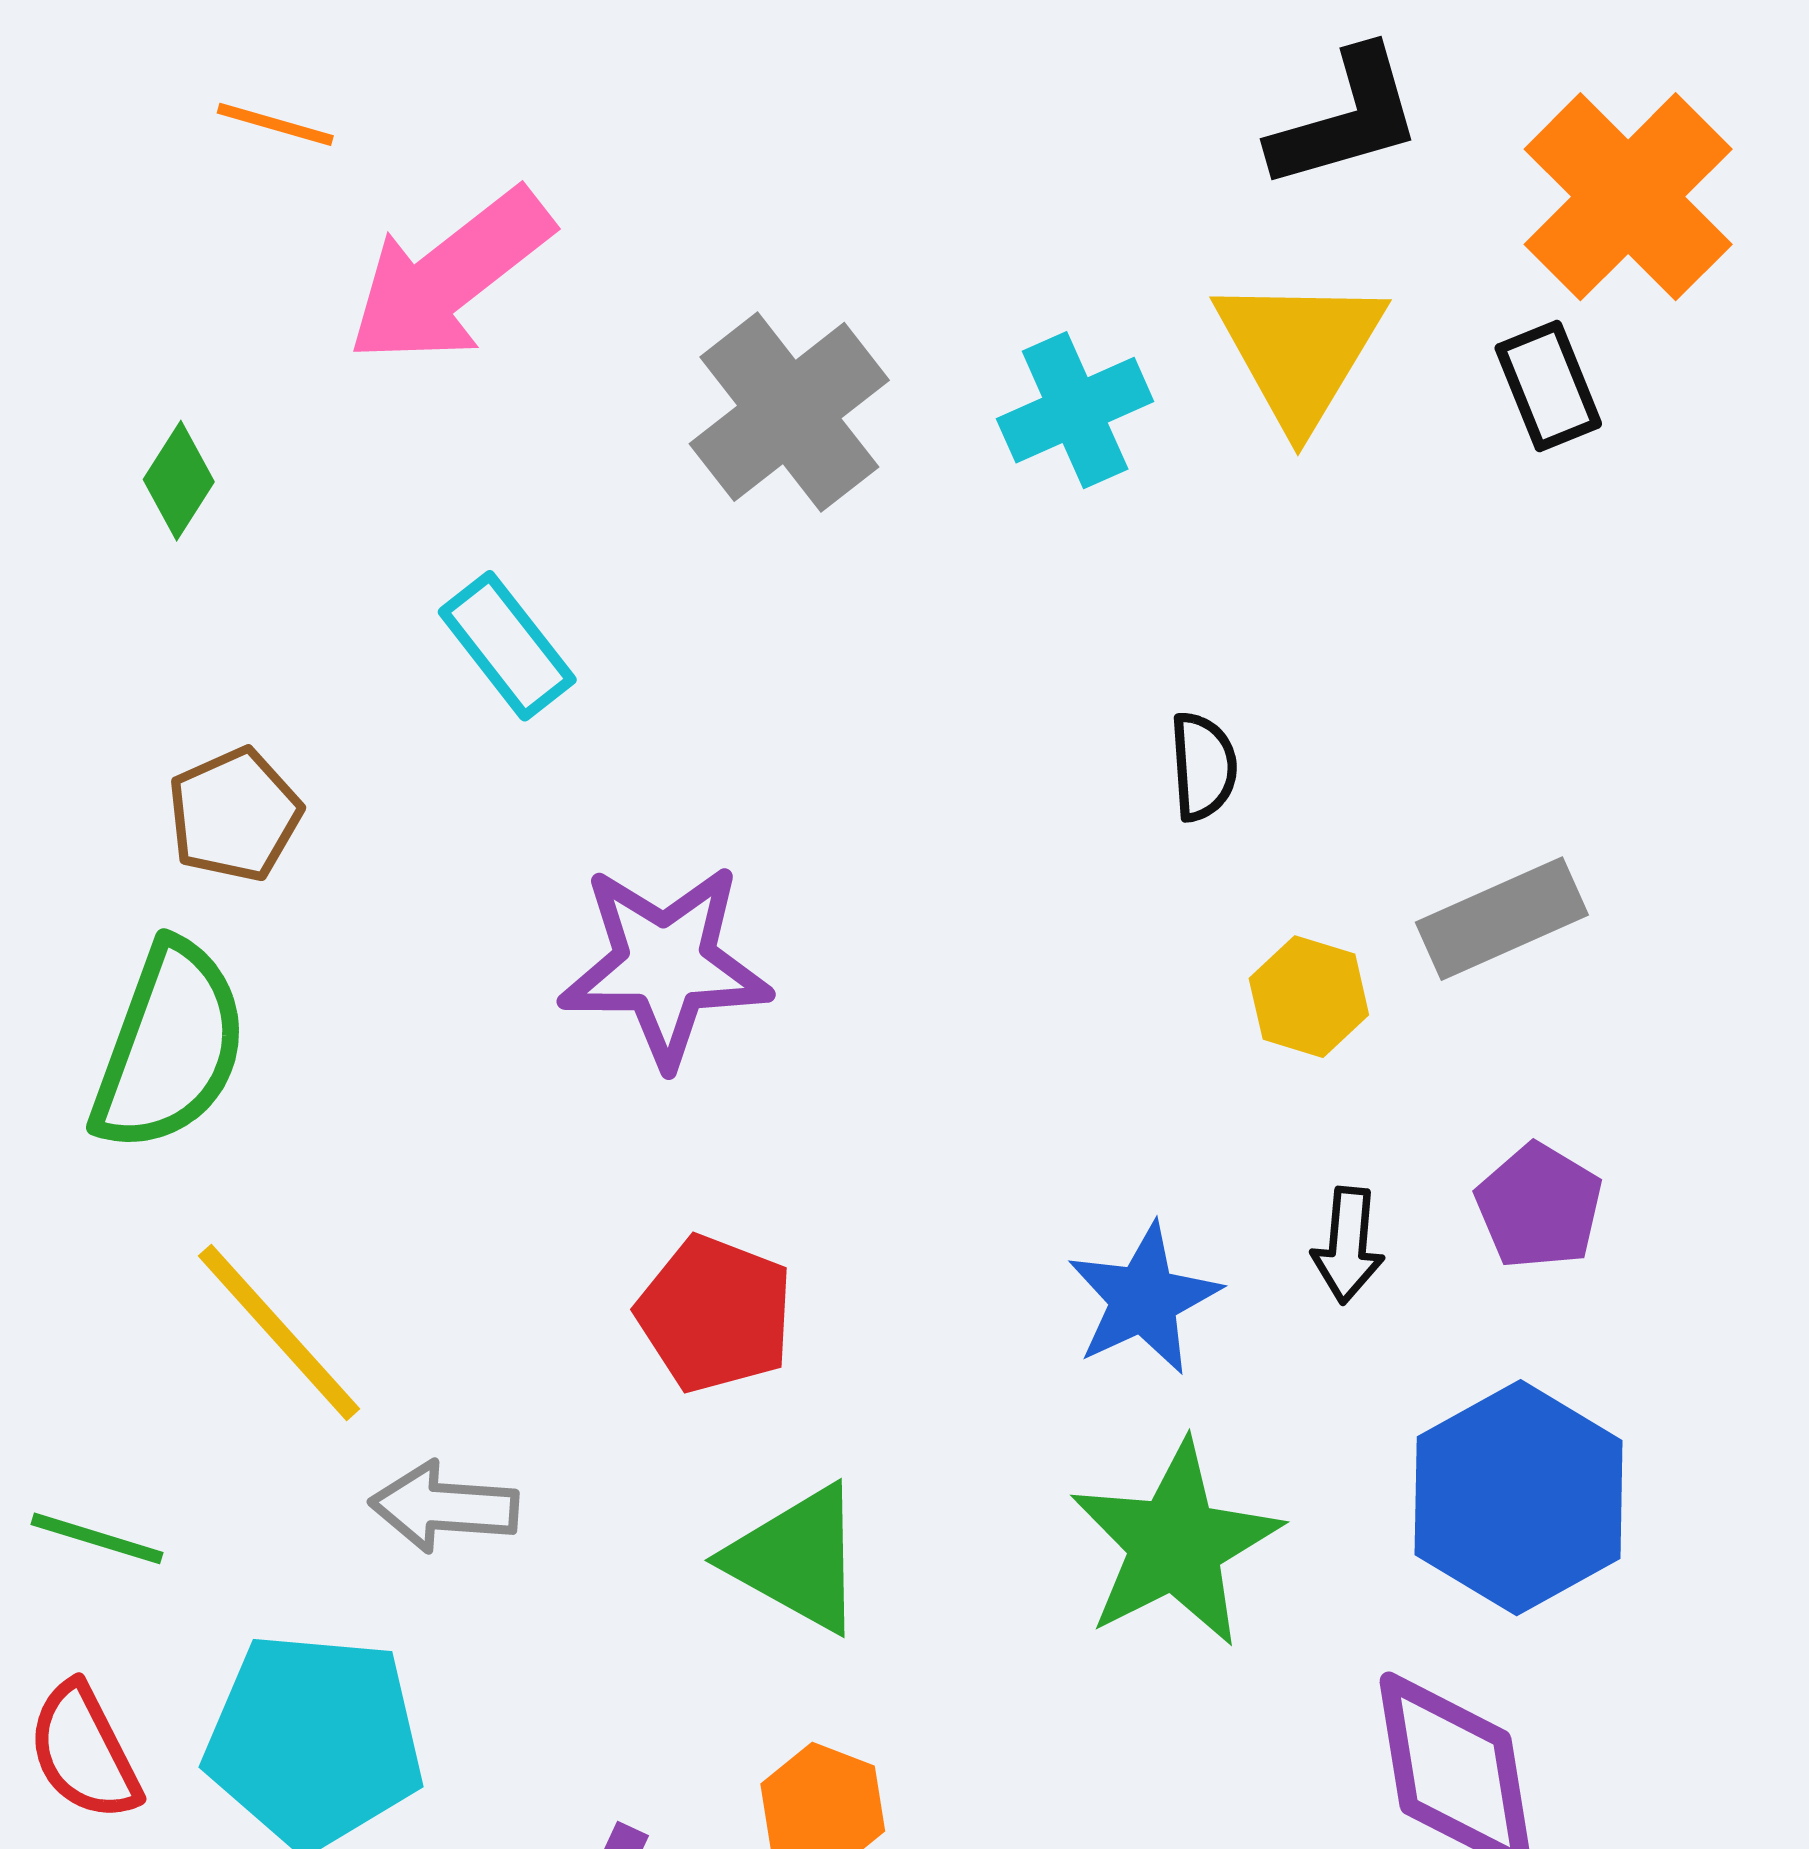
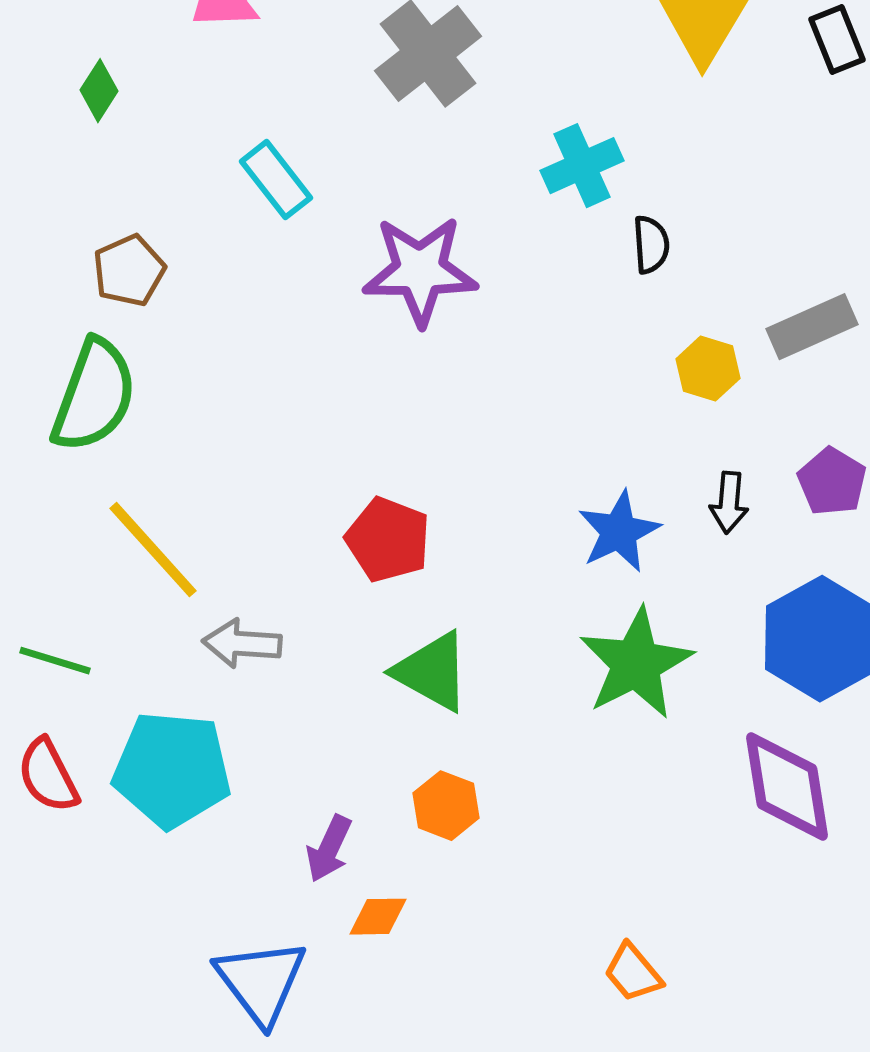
cyan cross: (1075, 410) -> (582, 166), moved
purple star: (665, 965) -> (420, 271), moved

